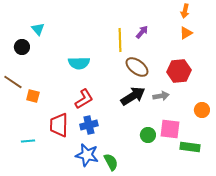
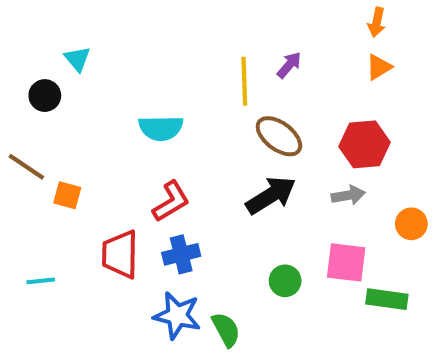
gray arrow: (161, 96) -> (348, 195), moved
green circle: (148, 135) -> (285, 281), moved
cyan line: (28, 141) -> (41, 281), moved

